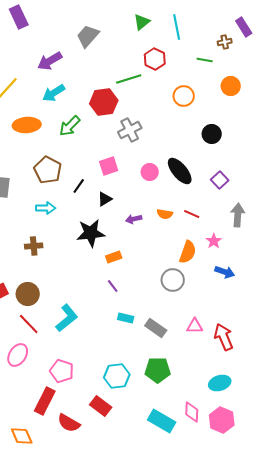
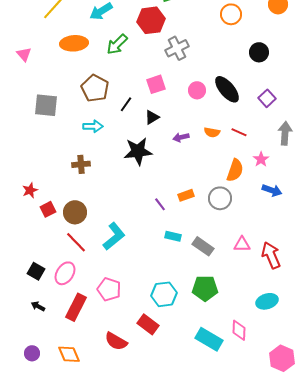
orange rectangle: (114, 257) -> (186, 195), moved
red rectangle: (45, 401) -> (76, 307), moved
pink hexagon: (222, 420) -> (282, 358), moved

